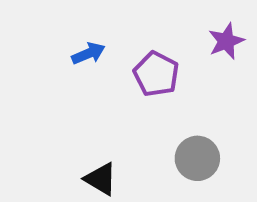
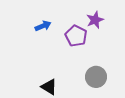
purple star: (226, 41) -> (95, 20), moved

